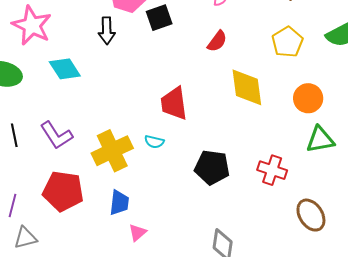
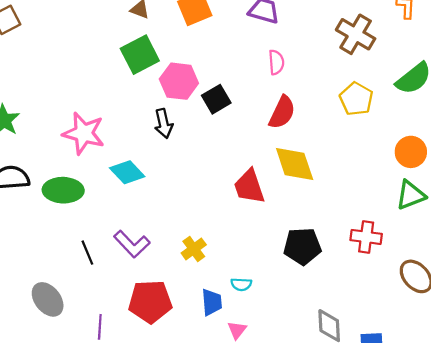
red semicircle: (217, 41) -> (282, 112), size x1.4
yellow diamond: (247, 87) -> (295, 164), moved
orange circle: (308, 98) -> (411, 152), moved
cyan semicircle: (154, 142) -> (241, 284), moved
yellow cross: (112, 151) -> (194, 249), size x0.6

